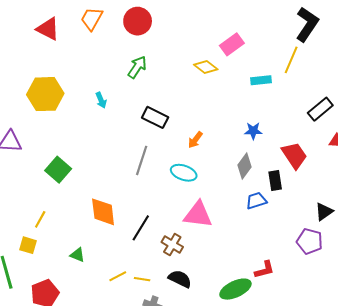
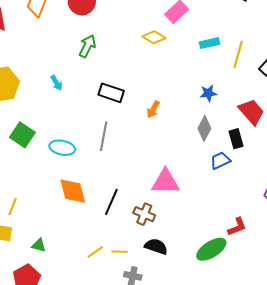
yellow line: (291, 60) -> (238, 54), moved
green square: (58, 170) -> (22, 135), moved
cyan ellipse: (184, 173) -> (62, 148), moved
green triangle: (77, 255) -> (39, 245), moved

